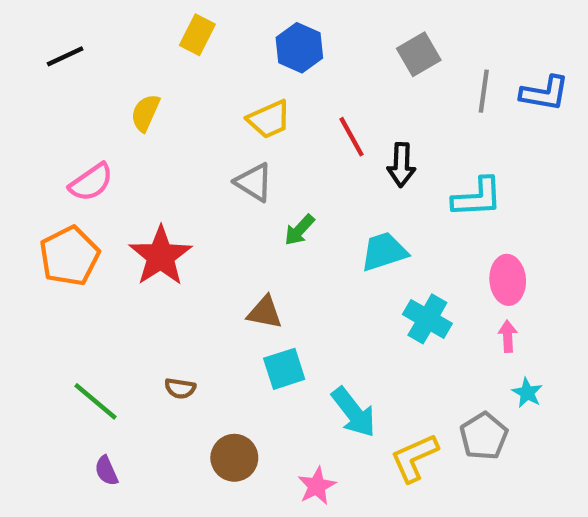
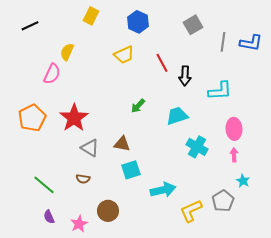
pink semicircle: (91, 182) -> (52, 74), moved, turned -30
gray triangle: (254, 182) -> (90, 148), moved
cyan arrow: (354, 412) -> (163, 190), turned -65
pink star: (317, 486) -> (79, 224), moved

